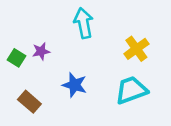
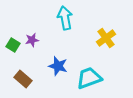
cyan trapezoid: (131, 90) -> (89, 78), moved

